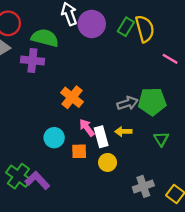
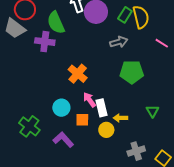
green semicircle: (45, 38) -> (56, 23), turned -130
green pentagon: (152, 102) -> (132, 72), moved
gray arrow: (127, 103) -> (119, 42), moved
yellow arrow: (123, 132) -> (120, 118), moved
green cross: (18, 176) -> (29, 126), moved
purple L-shape: (37, 180) -> (63, 140), moved

